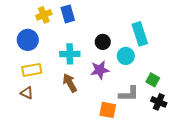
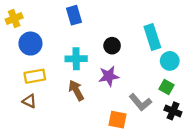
yellow cross: (44, 15) -> (14, 18), moved
cyan circle: (126, 56) -> (170, 61), moved
gray L-shape: (129, 94) -> (140, 102), turned 50

